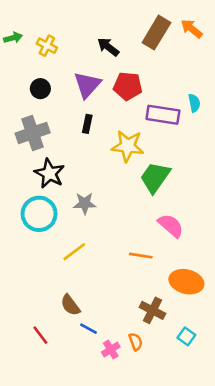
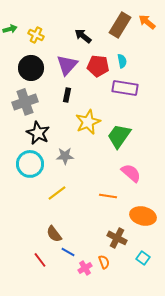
black circle: (40, 89) -> (31, 68), size x1.6
cyan semicircle: (194, 103) -> (122, 61), moved
yellow star: (128, 146) -> (88, 122), moved, turned -30
red line: (40, 335) -> (40, 260), moved

